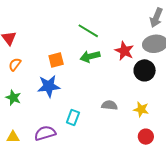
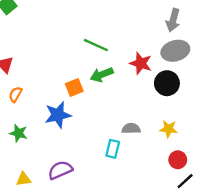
orange square: (56, 60) -> (74, 88), moved
cyan rectangle: (73, 118) -> (113, 149), moved

